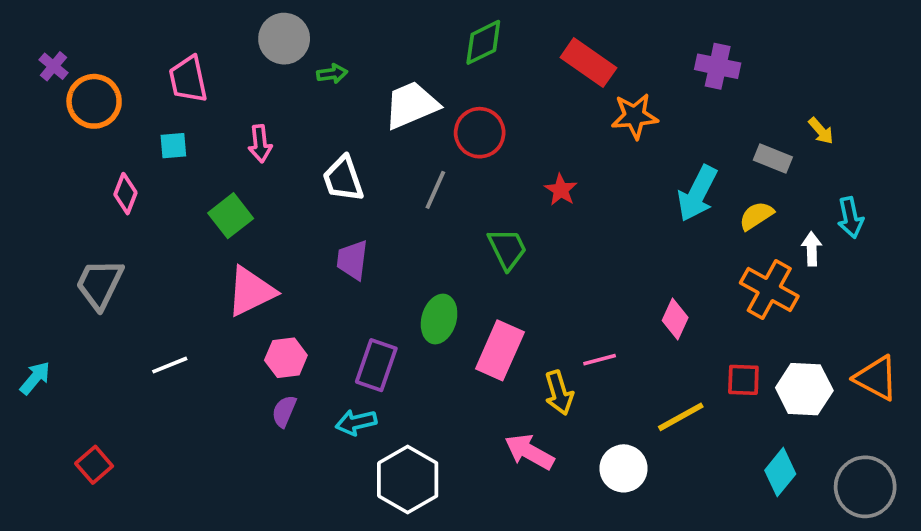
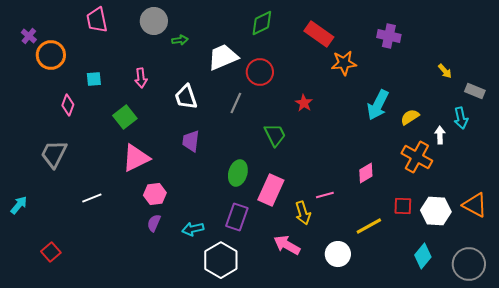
pink trapezoid: (188, 79) -> (97, 20), moved
gray rectangle: (773, 159) -> (475, 91), moved
pink diamond: (675, 319) -> (366, 173), turned 35
purple rectangle: (376, 365) -> (237, 217), moved

